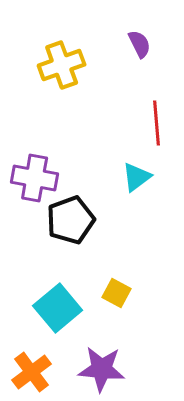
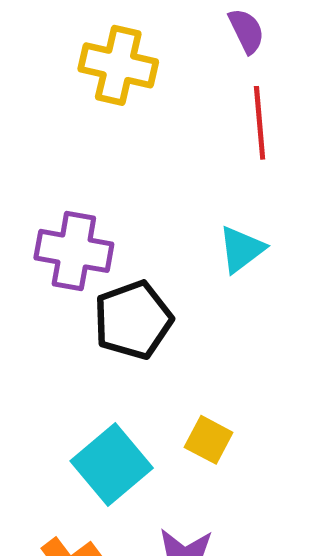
yellow cross: (62, 65) -> (118, 65), turned 33
red line: (157, 123) -> (260, 123), moved

